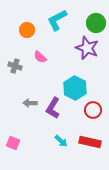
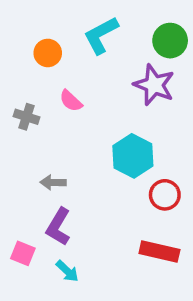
purple L-shape: (53, 108) -> (58, 227), moved
cyan arrow: (61, 141) -> (67, 271), moved

